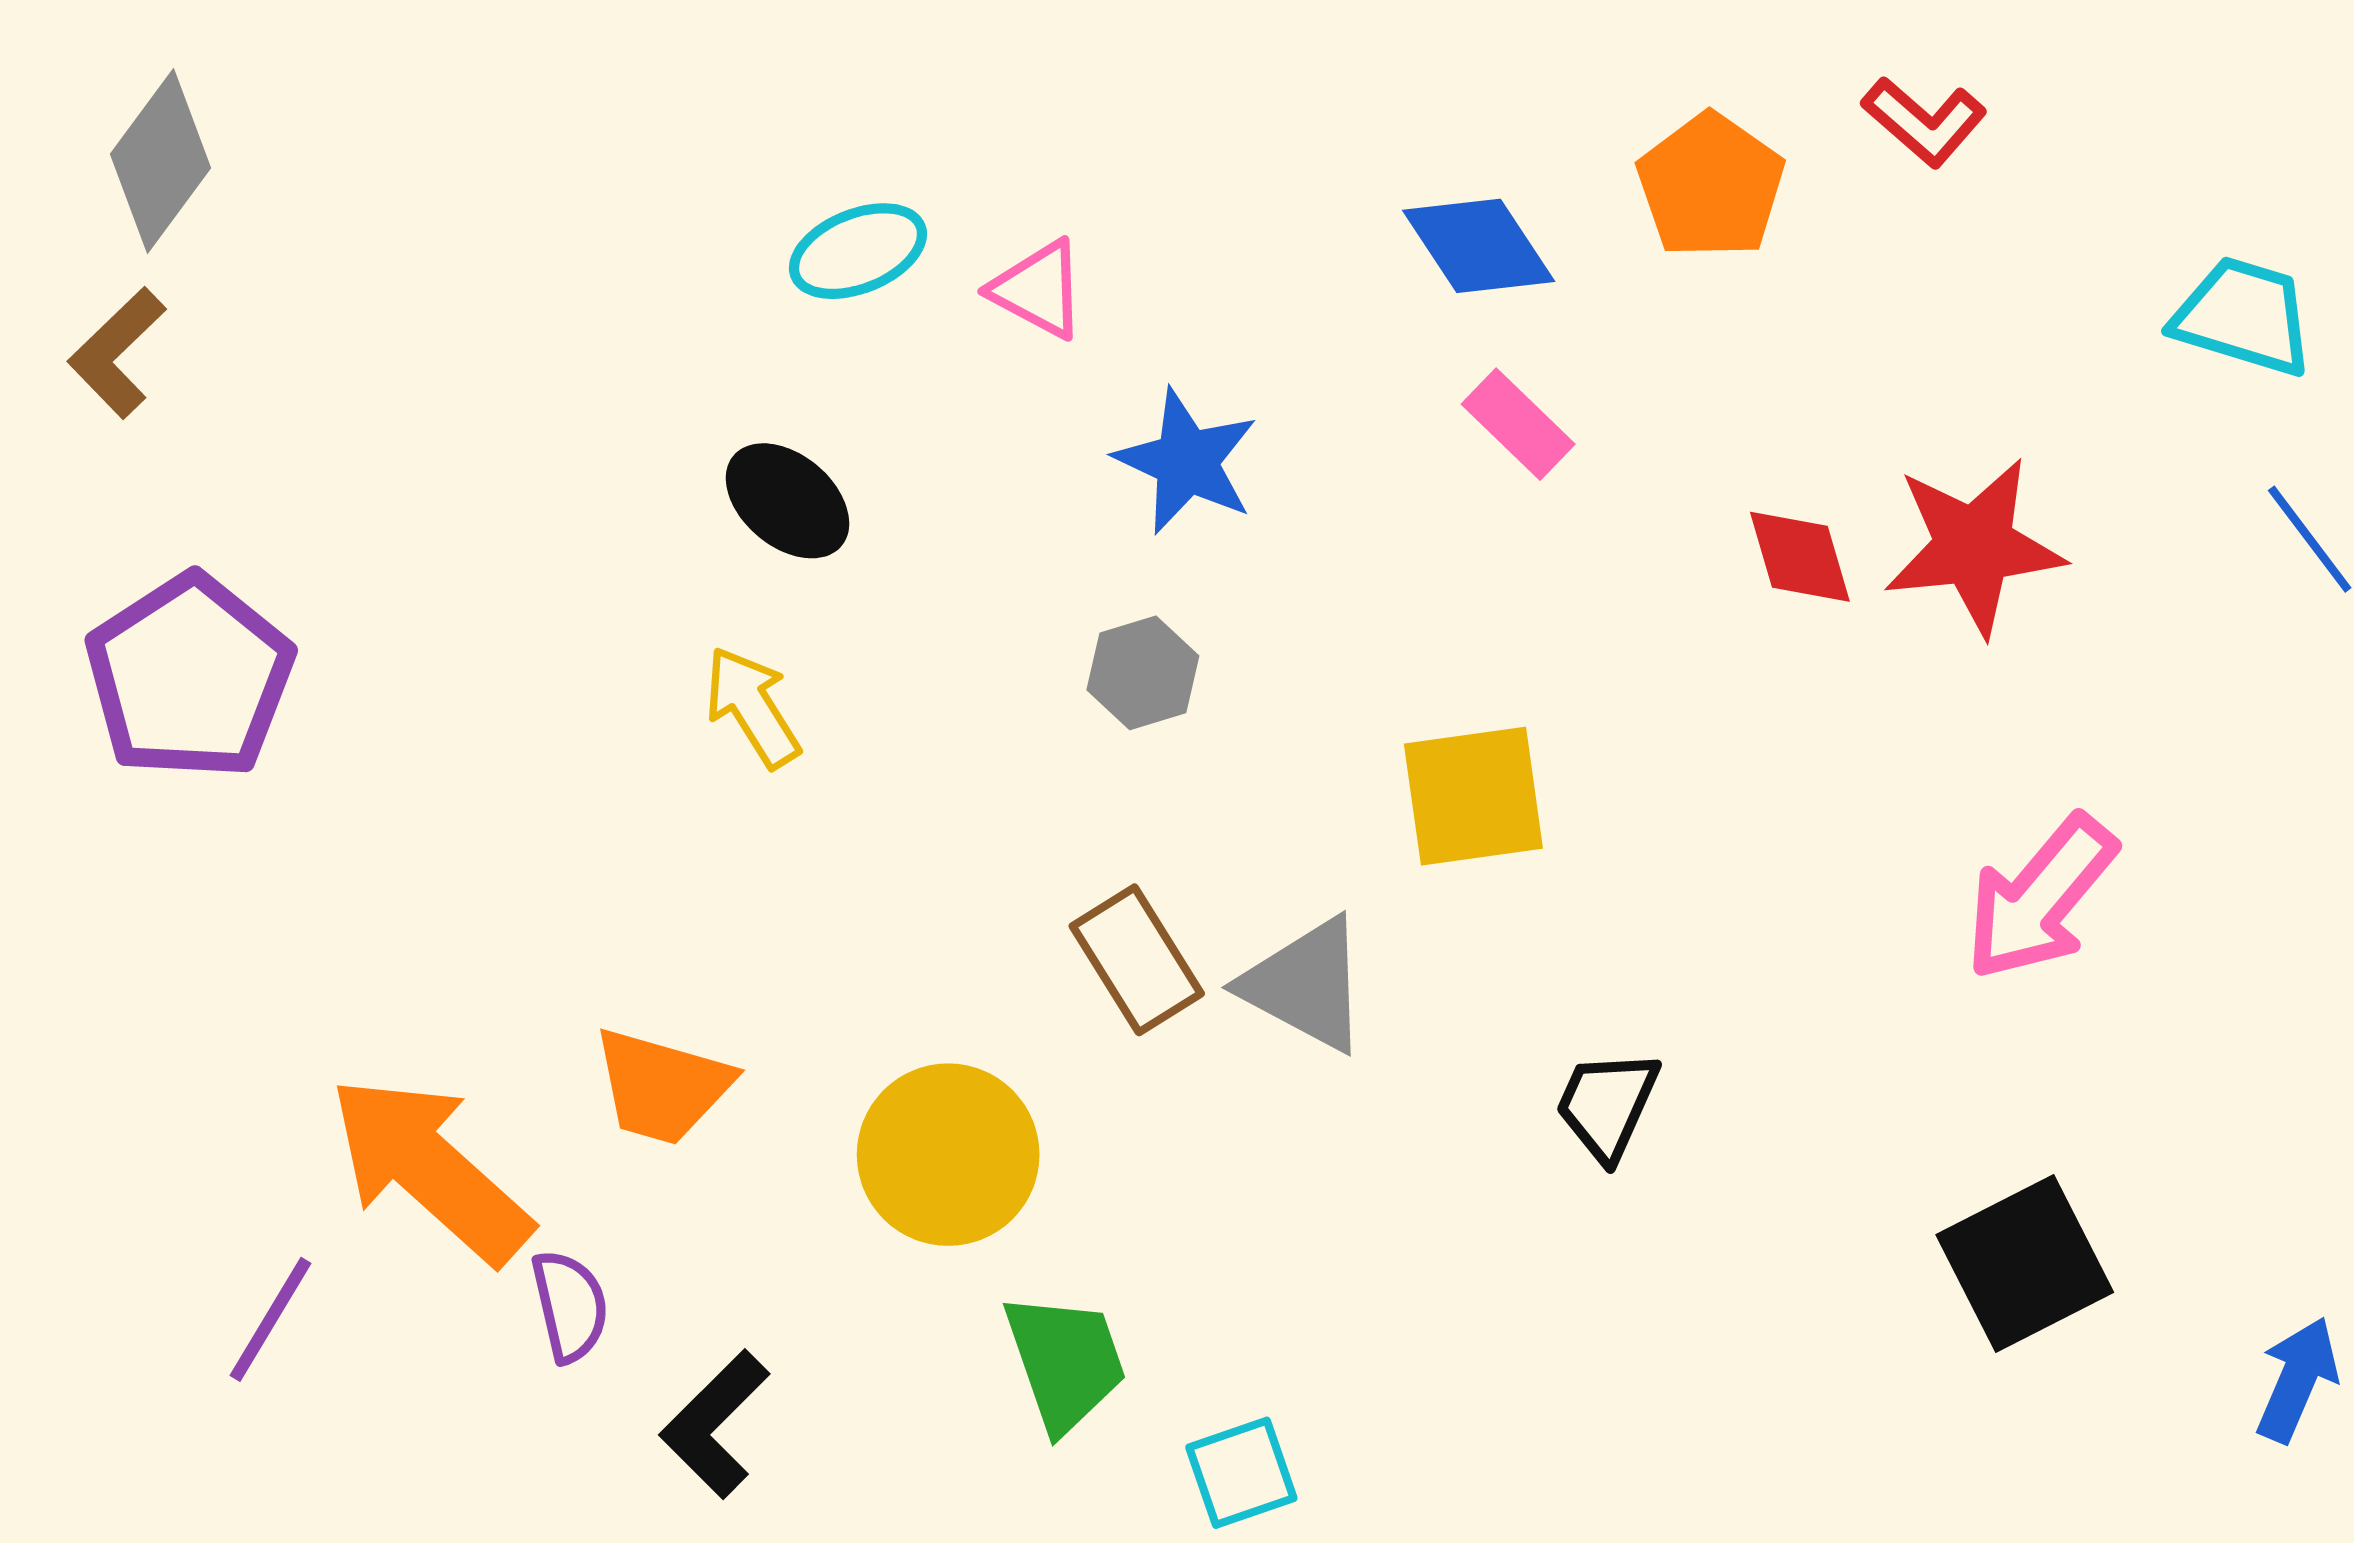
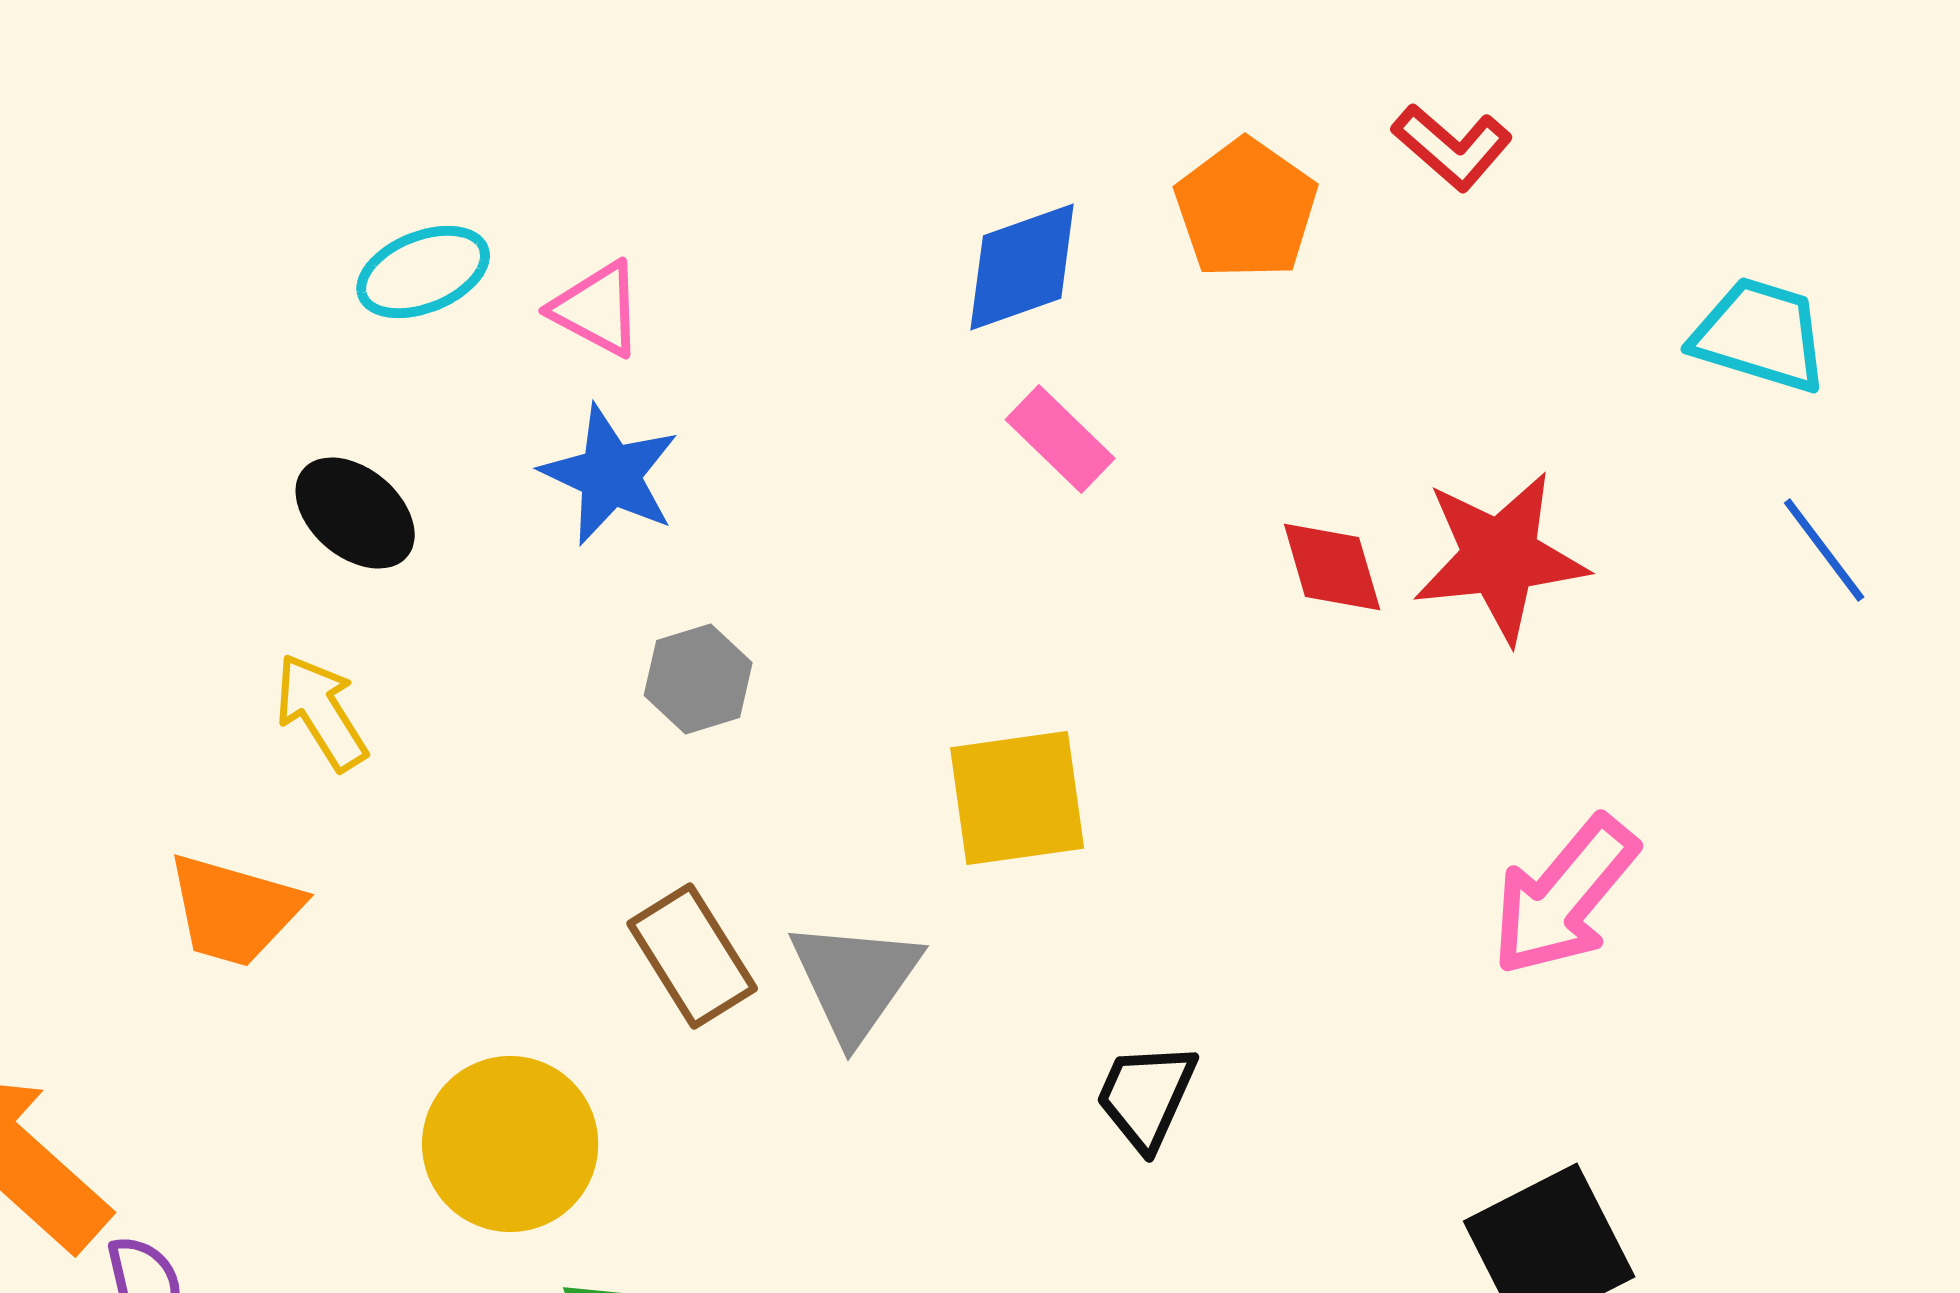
blue diamond: (1479, 246) -> (1022, 267), turned -76
blue star: (1186, 461) -> (610, 475), moved
gray triangle: (1306, 985) -> (855, 980), turned 37
orange trapezoid: (662, 1086) -> (234, 910), moved

